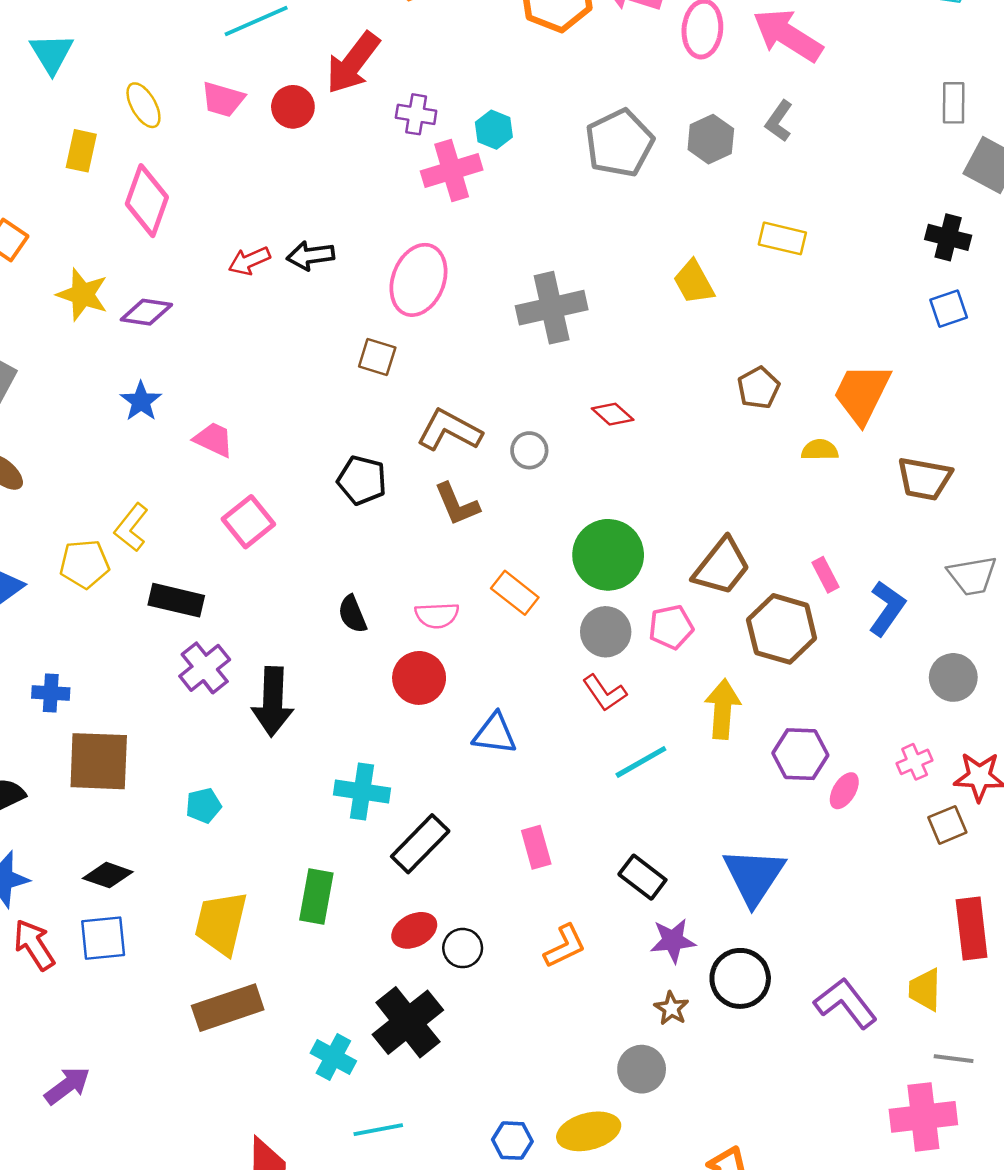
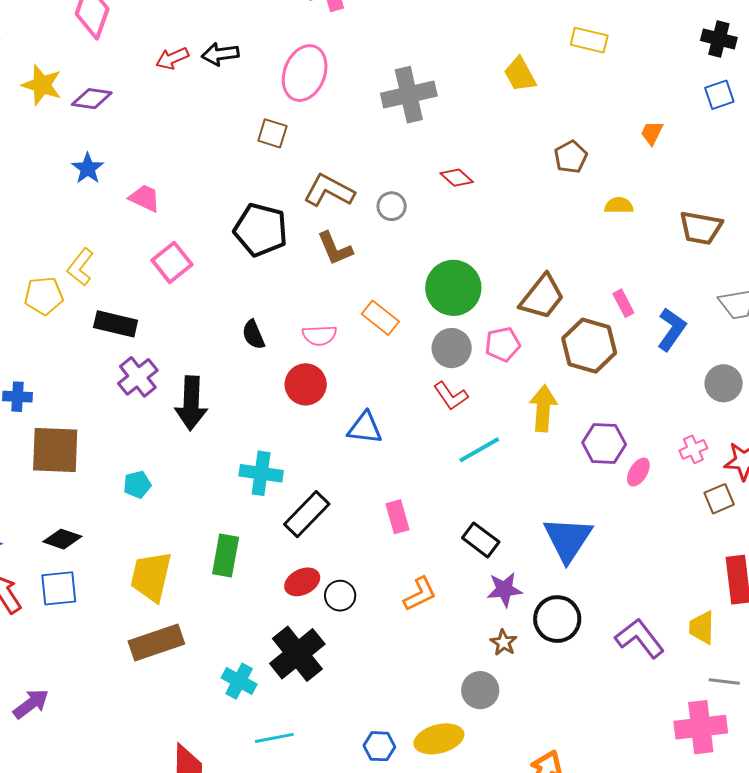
orange trapezoid: (862, 393) -> (652, 133), moved, size x0.5
black pentagon: (362, 480) -> (261, 230), size x1.4

